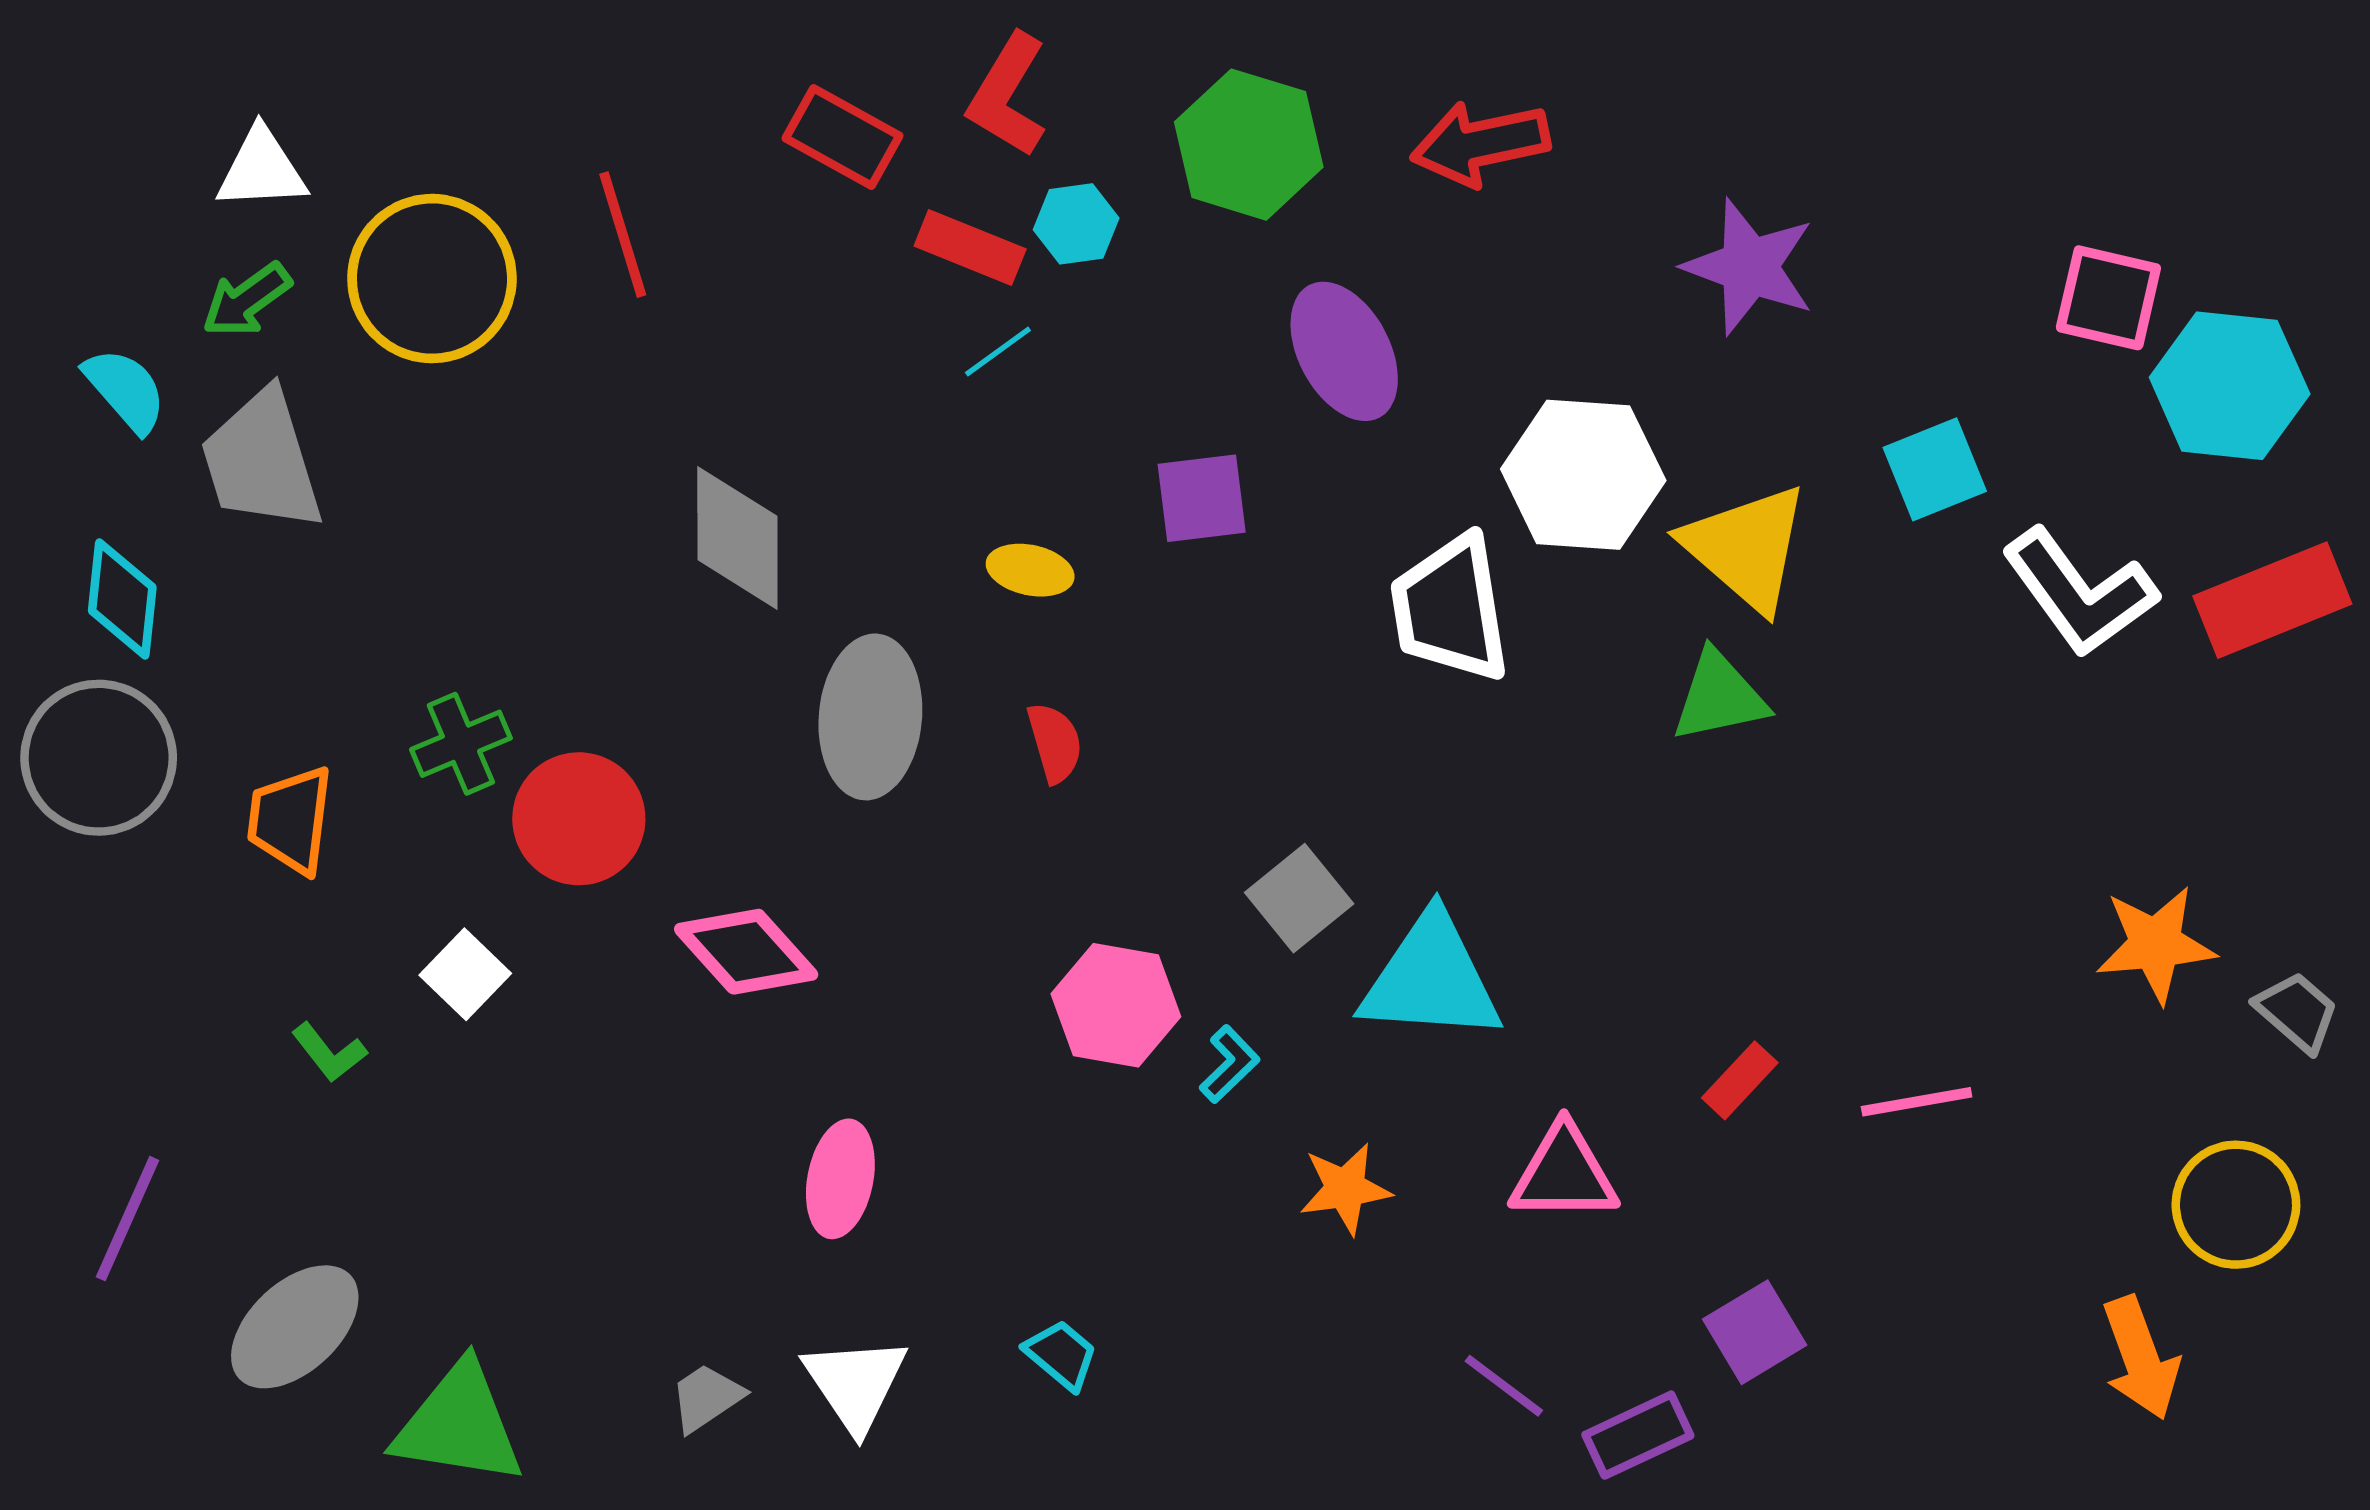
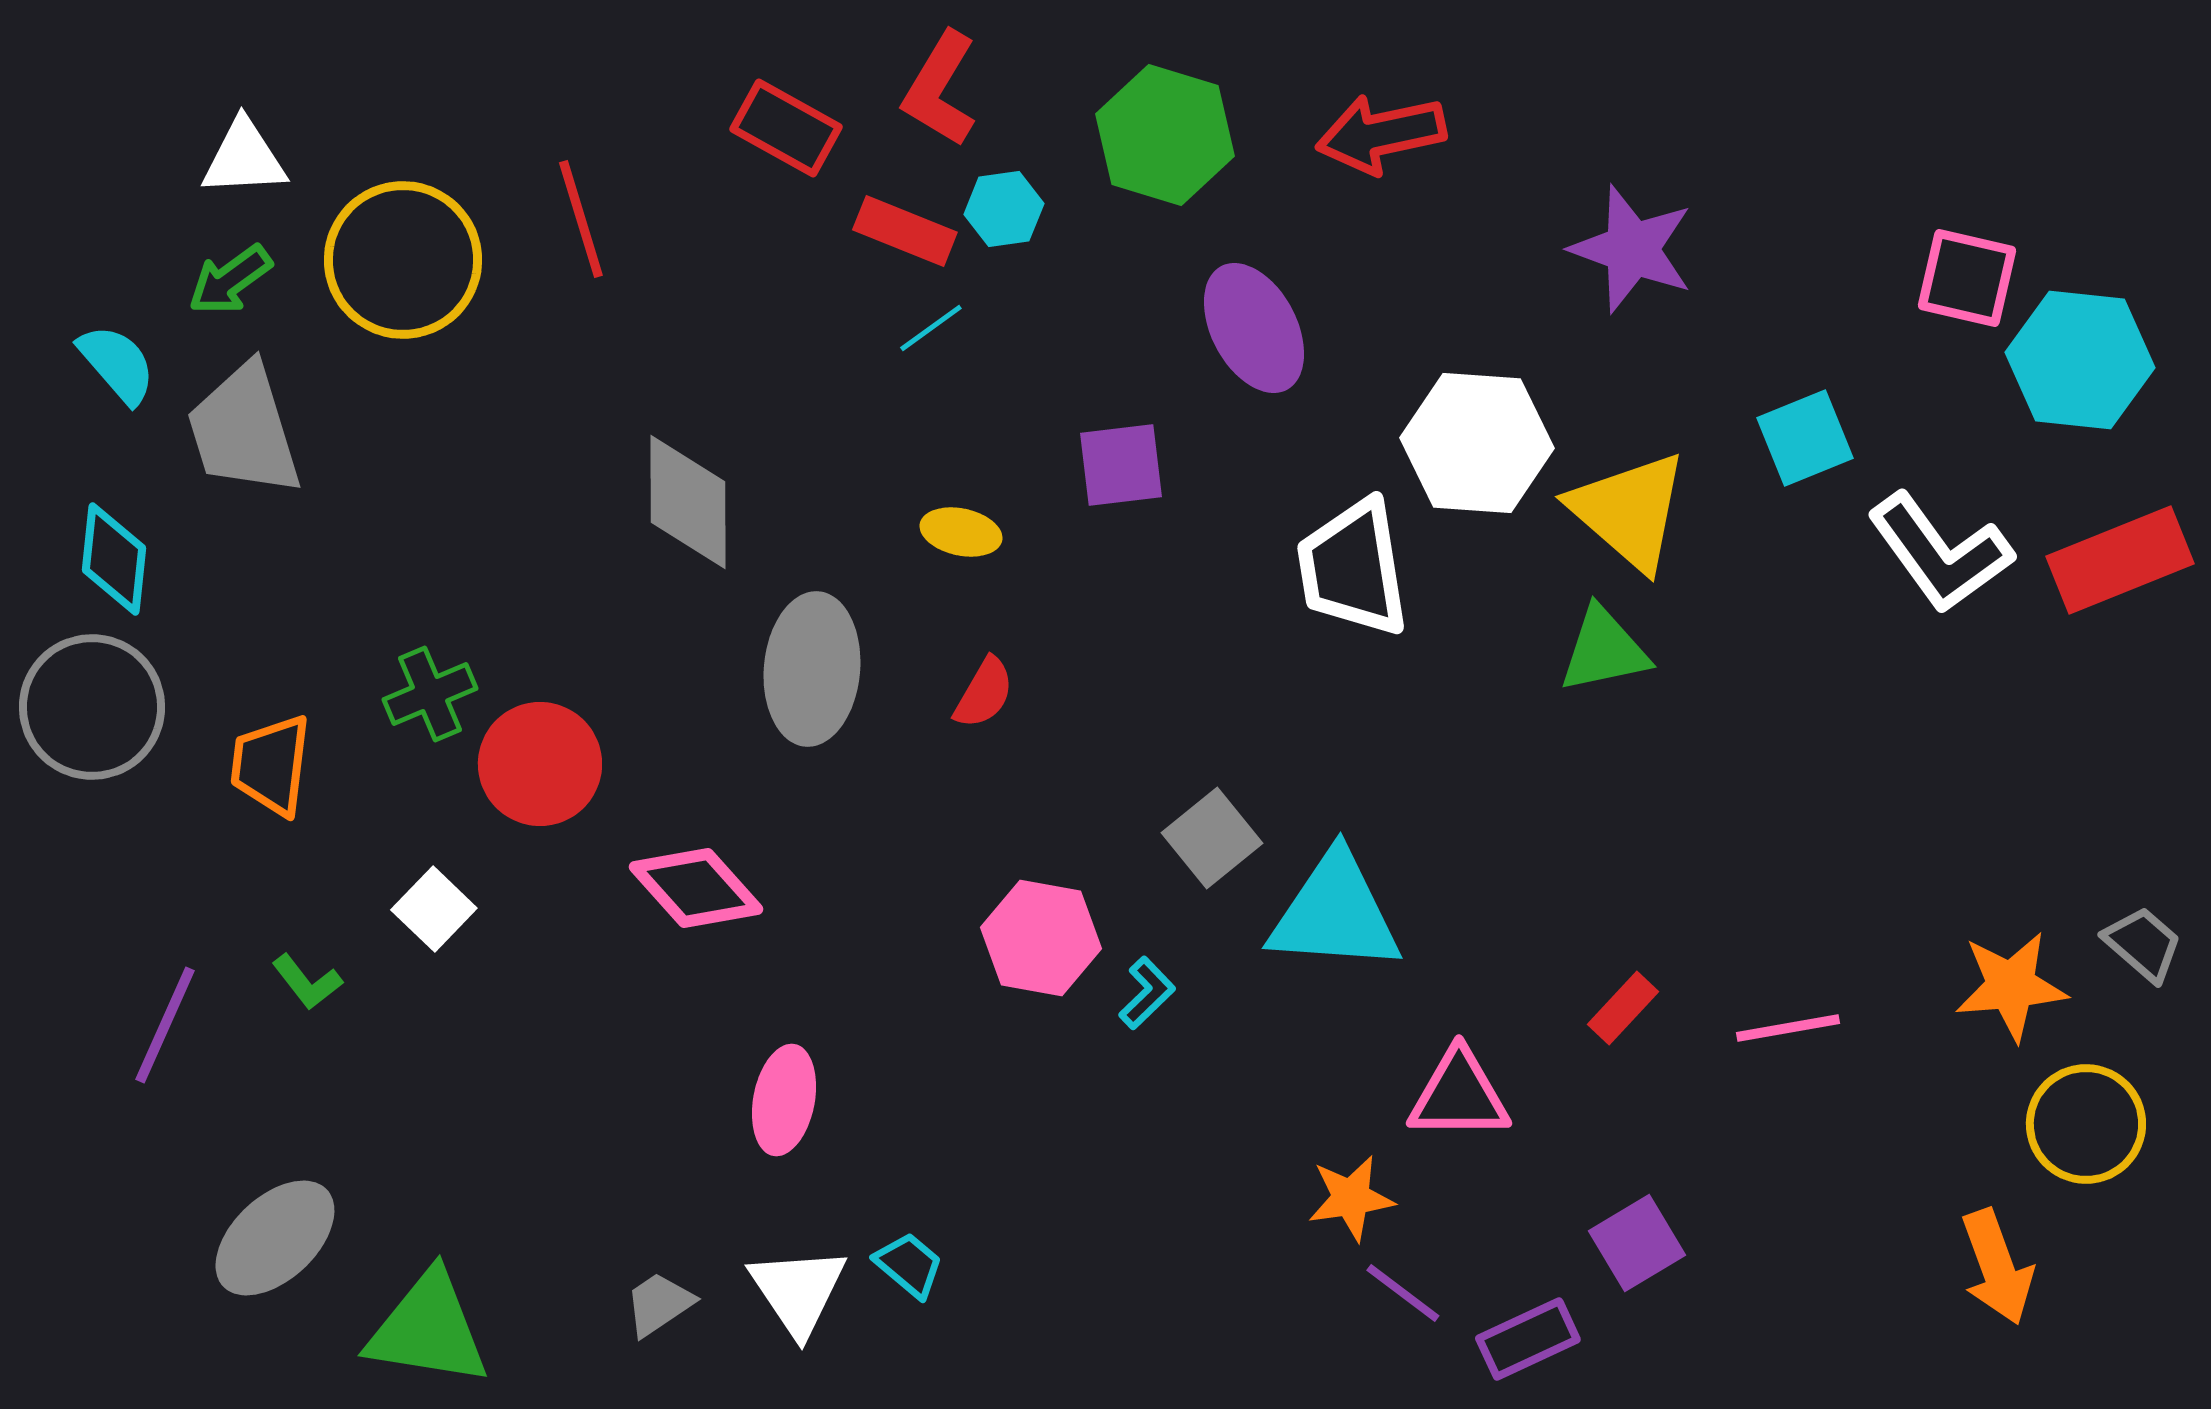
red semicircle: (1055, 743) -> (984, 693), turned 46
orange star: (2156, 944) -> (2011, 986), moved
orange star: (1345, 1189) -> (1351, 1198), moved
purple line: (128, 1219) -> (165, 1025), moved
cyan trapezoid: (1061, 1355) -> (909, 1265), moved

